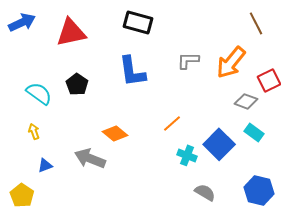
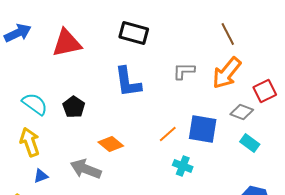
brown line: (256, 23) -> (228, 34), moved
black pentagon: (77, 84) -> (74, 107), moved
yellow arrow: (34, 131) -> (30, 142), size x1.8
blue square: (219, 144) -> (203, 129), moved, turned -36

